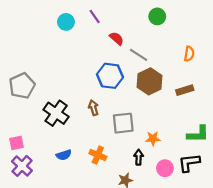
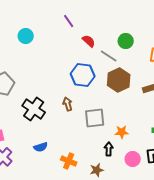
green circle: (157, 16) -> (126, 41), moved
cyan circle: (66, 22) -> (26, 36), moved
orange cross: (98, 155) -> (69, 161), moved

